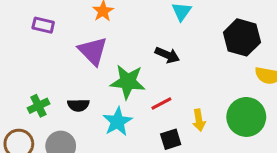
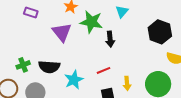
black arrow: (167, 55) -> (110, 39), turned 56
green star: (128, 82) -> (91, 22), moved
black semicircle: (78, 105) -> (49, 67), size x1.5

